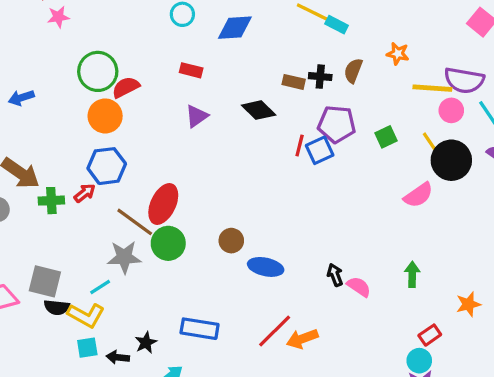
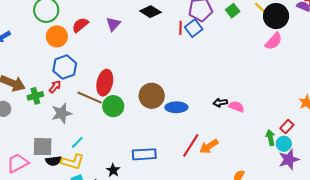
red semicircle: (126, 87) -> (80, 25), moved
pink semicircle: (418, 195) -> (274, 41), moved
brown circle: (231, 241) -> (152, 96), size x1.6
gray star: (124, 257) -> (62, 113), moved
green arrow: (412, 274) -> (270, 138), moved
black arrow: (335, 275) -> (220, 103), turned -64

